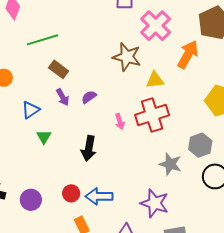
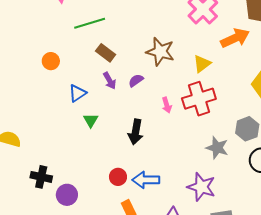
orange arrow: (188, 54) -> (235, 38), turned 36
brown star: (127, 57) -> (160, 52), moved
yellow triangle: (155, 80) -> (202, 64), turned -30
purple circle: (31, 200) -> (67, 195), moved

